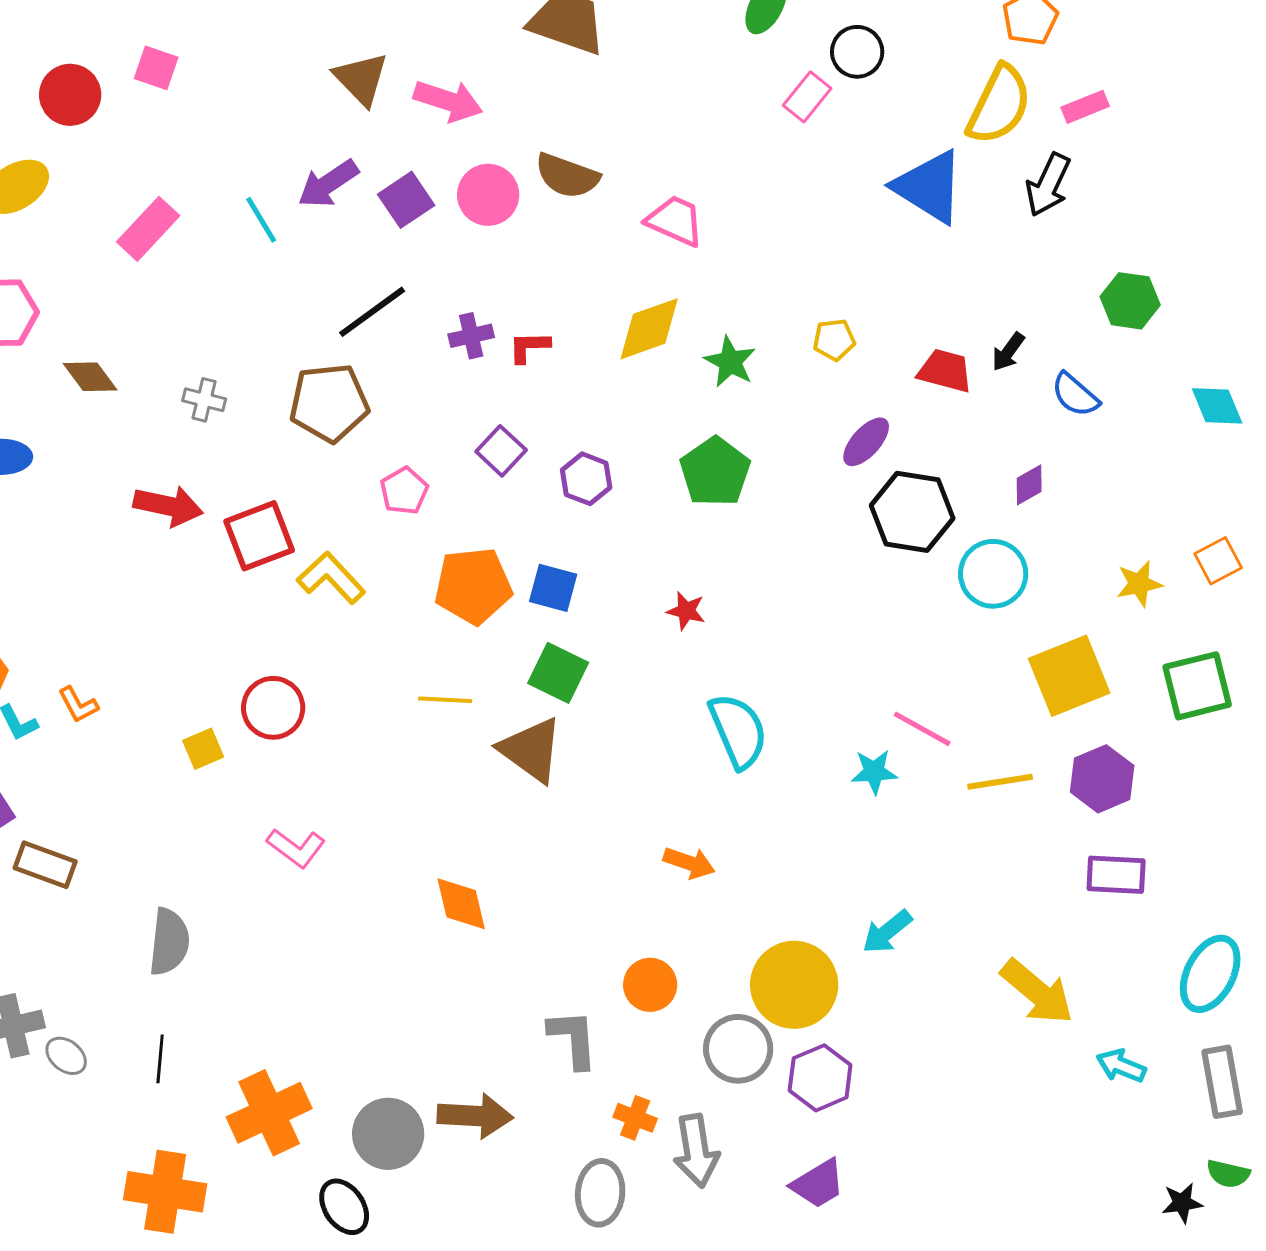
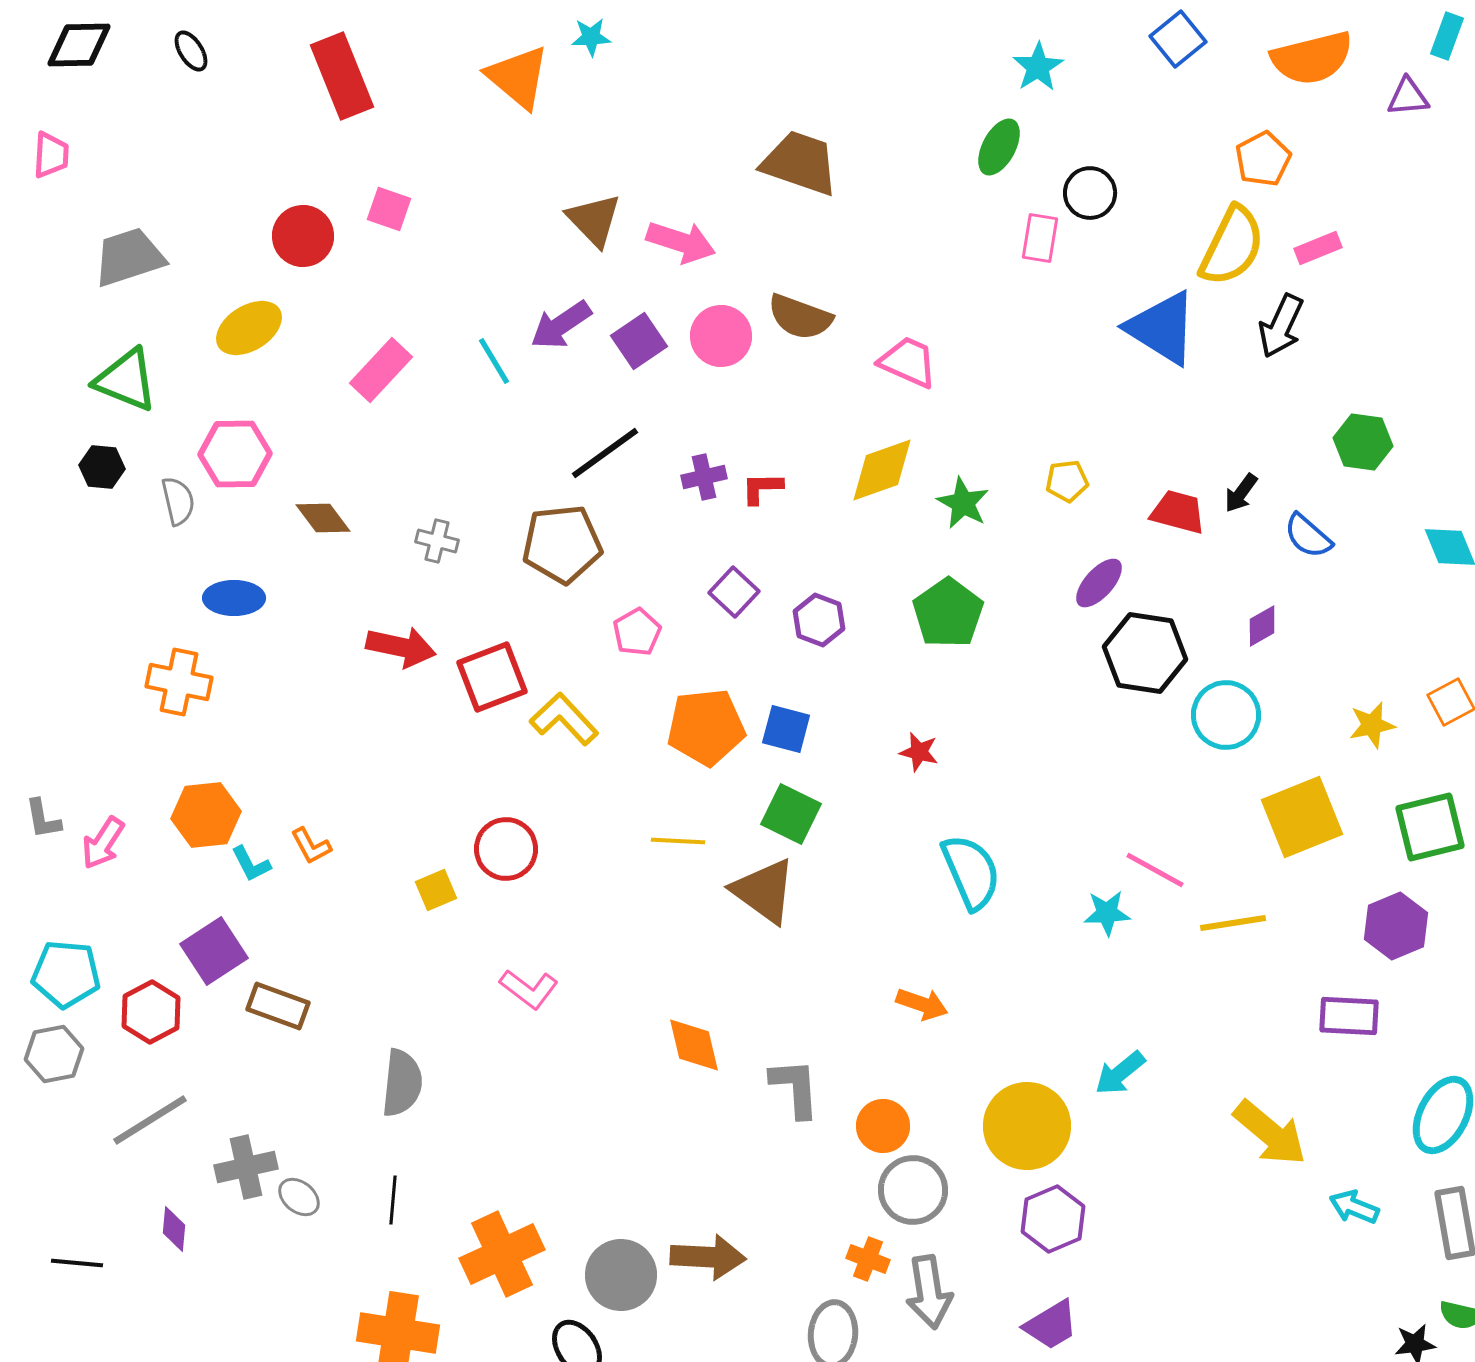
pink rectangle: (807, 97) -> (1040, 238), turned -30
purple hexagon: (1102, 779) -> (1396, 926), moved
gray L-shape: (573, 1039) -> (795, 1088), moved
gray circle: (738, 1049) -> (913, 1190), moved

